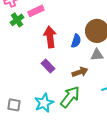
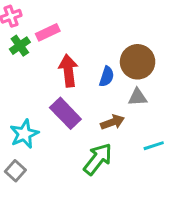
purple rectangle: (48, 66) -> (65, 113), size x1.5
cyan star: (44, 103) -> (24, 134), moved
gray square: (14, 105) -> (15, 171), turned 32

